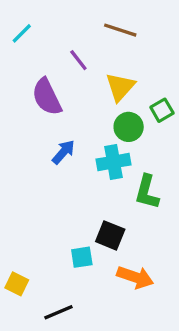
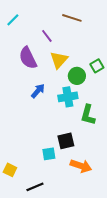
yellow triangle: (120, 87) -> (59, 60), moved
black square: (110, 235) -> (66, 141), turned -36

